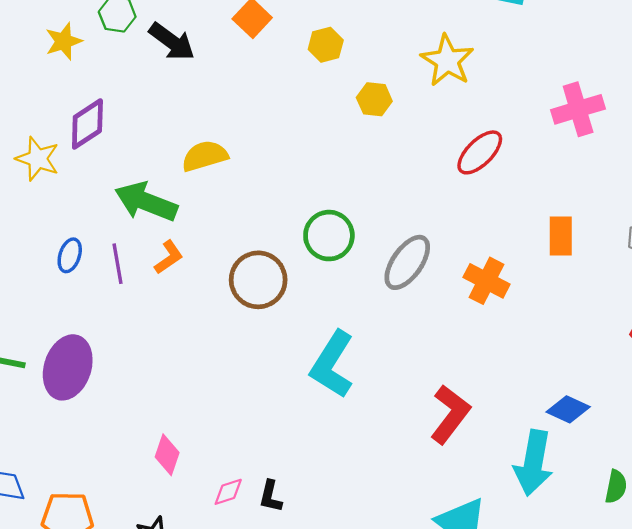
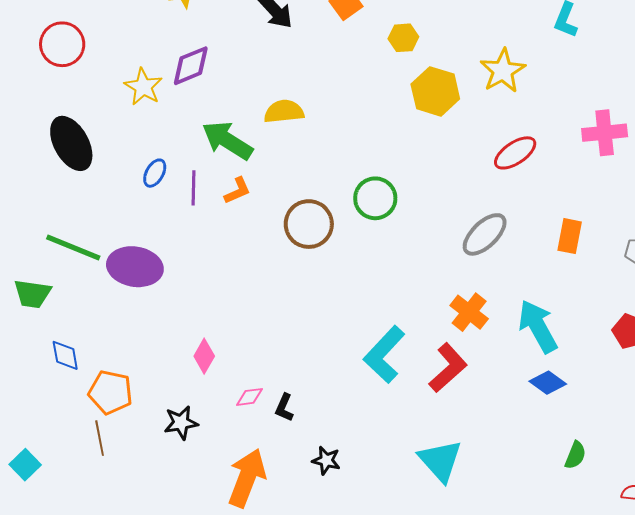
yellow hexagon: (374, 99) -> (435, 91), size x1.6
gray ellipse: (407, 262) -> (485, 234), moved
orange cross: (486, 281) -> (469, 312), moved
cyan L-shape: (332, 365) -> (384, 354), moved
purple ellipse: (68, 367) -> (135, 267), turned 70
cyan arrow: (533, 463) -> (538, 326), moved, turned 130

